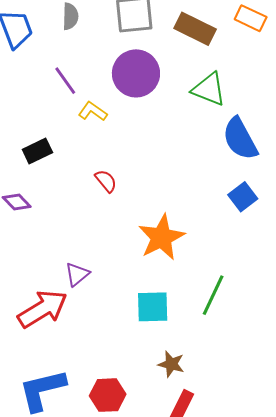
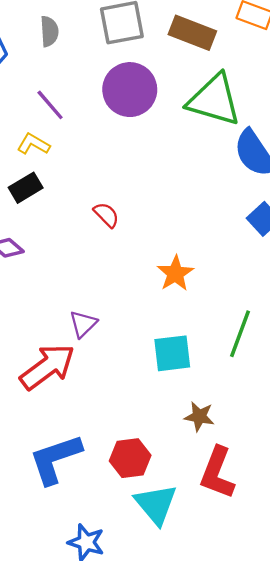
green triangle: (209, 89) -> (214, 100), size x1.4
yellow L-shape: (93, 111) -> (33, 144), moved
orange star: (161, 237) -> (175, 273), size x0.7

